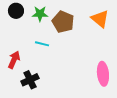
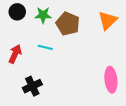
orange triangle: (100, 19) -> (108, 20), turned 36
red arrow: (14, 60) -> (15, 54), moved

